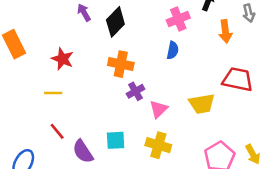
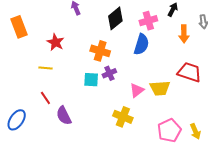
black diamond: (115, 22) -> (115, 18), moved
blue semicircle: (173, 50) -> (141, 44), size x1.5
pink triangle: (159, 109) -> (137, 90), moved
cyan square: (116, 140) -> (91, 80), moved

